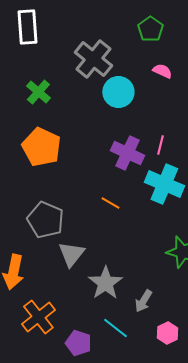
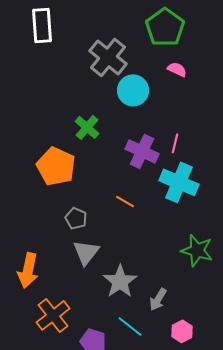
green pentagon: (150, 29) -> (165, 27), size x1.5
green cross: (38, 92) -> (87, 127), moved
orange pentagon: (41, 147) -> (56, 166), moved
gray pentagon: (45, 220) -> (76, 218), moved, size x0.6

